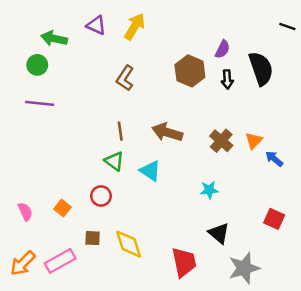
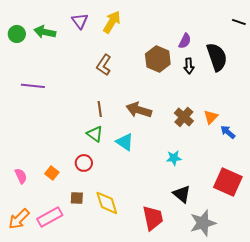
purple triangle: (96, 25) -> (80, 21), turned 30
green circle: (37, 65) -> (17, 34), moved
red square: (274, 219) -> (228, 182), size x1.6

